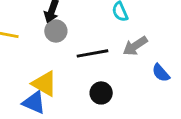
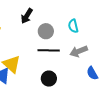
gray circle: (56, 31) -> (46, 31), moved

